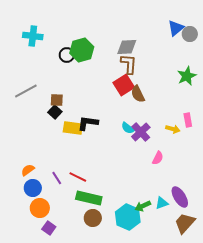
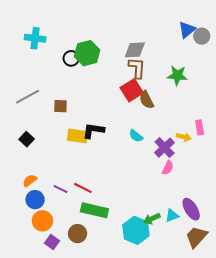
green star: (187, 76) -> (177, 75), moved, turned 30
black square: (55, 112) -> (27, 139), moved
purple cross: (141, 132) -> (165, 148), moved
purple line: (57, 178) -> (61, 189), turned -32
brown circle: (93, 218) -> (78, 234), moved

